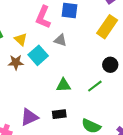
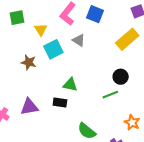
brown star: (16, 62) -> (29, 62), moved
green line: (95, 86) -> (110, 95), moved
black rectangle: (59, 114) -> (60, 103), moved

